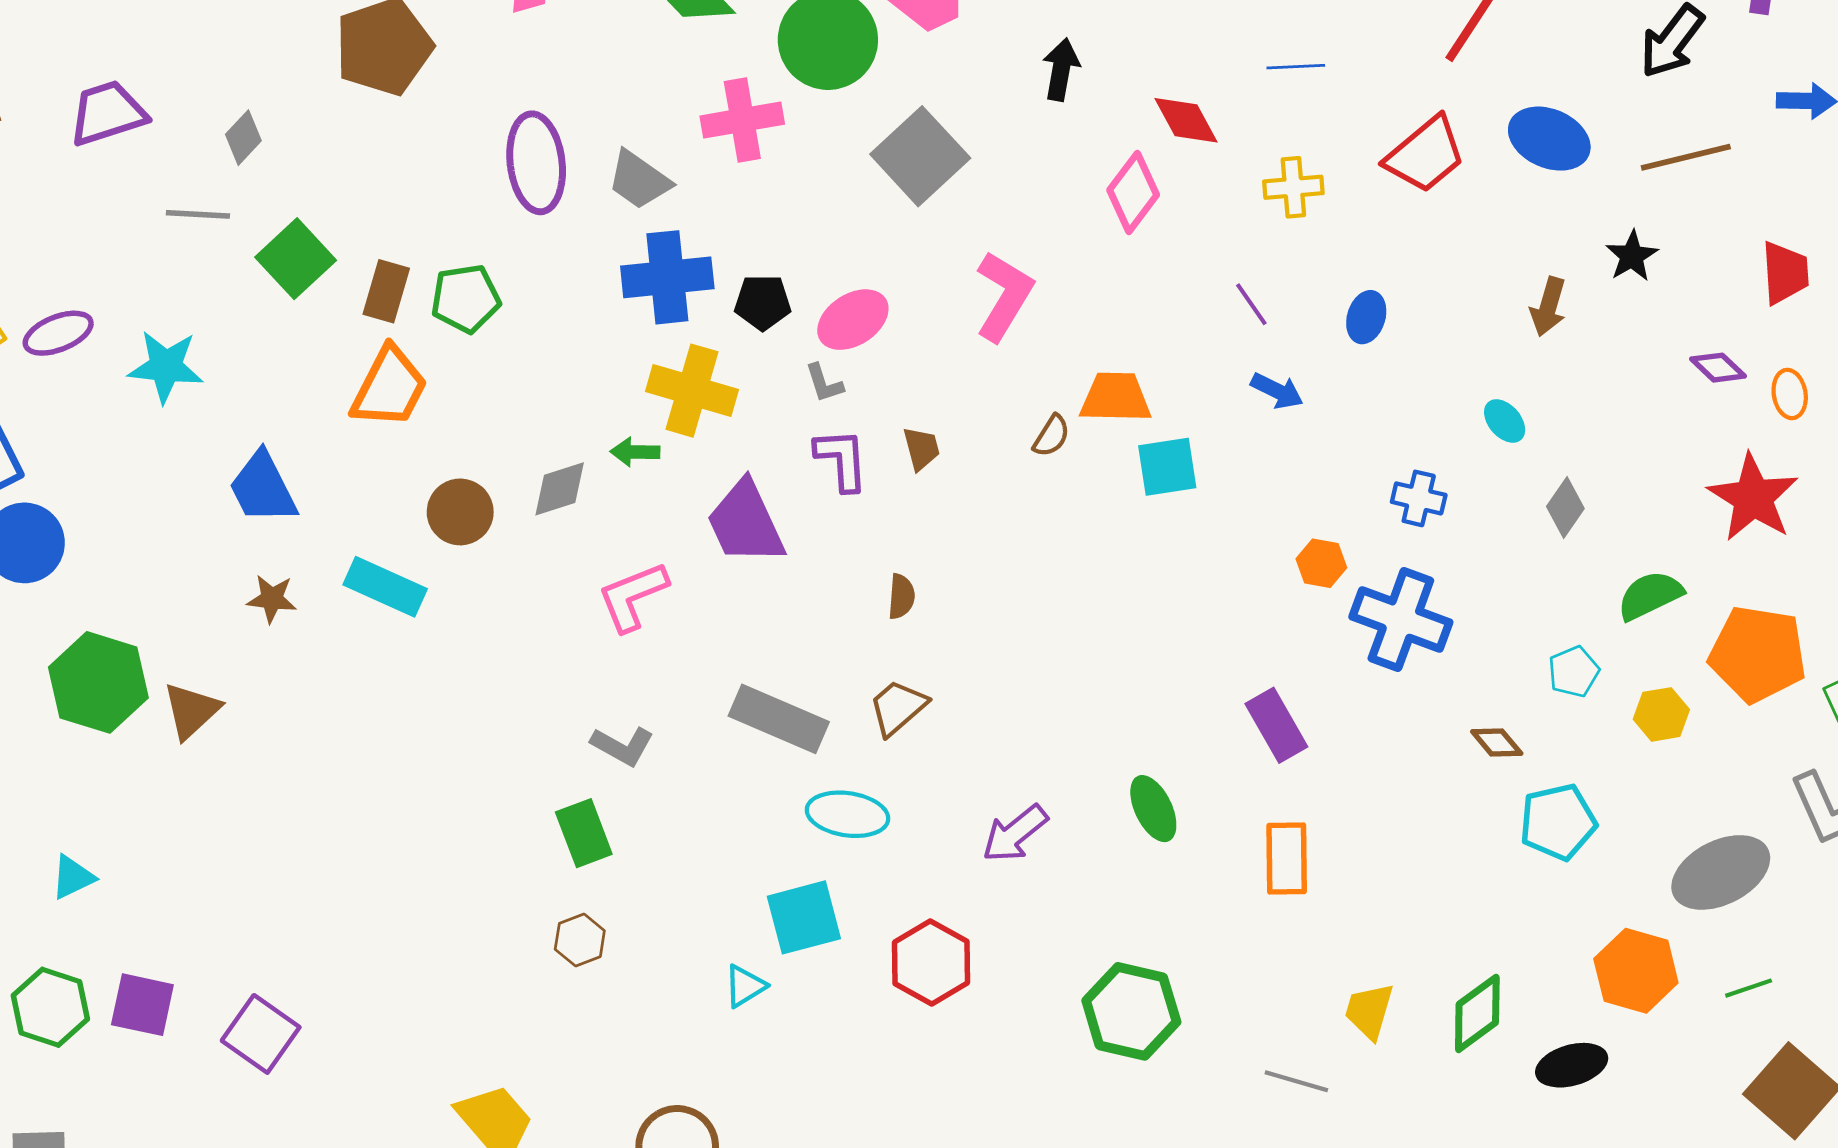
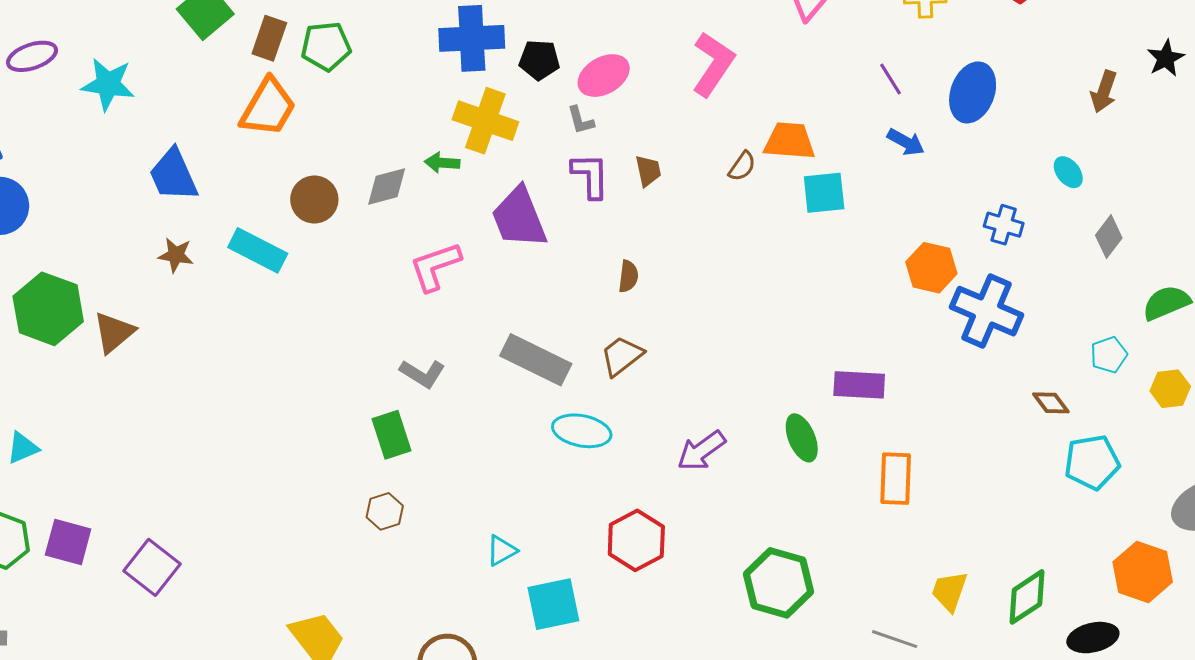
blue ellipse: (1366, 317) -> (973, 92), size x1.6
orange hexagon: (1321, 563) -> (931, 268), size x1.4
purple rectangle: (1276, 725) -> (859, 385), moved, turned -60
cyan square: (804, 917) -> (553, 604), moved

